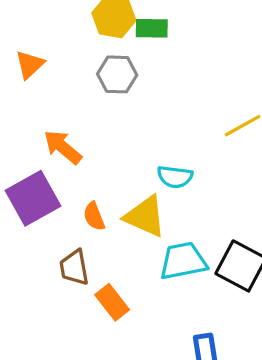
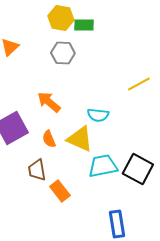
orange arrow: (63, 147) -> (49, 102), moved

